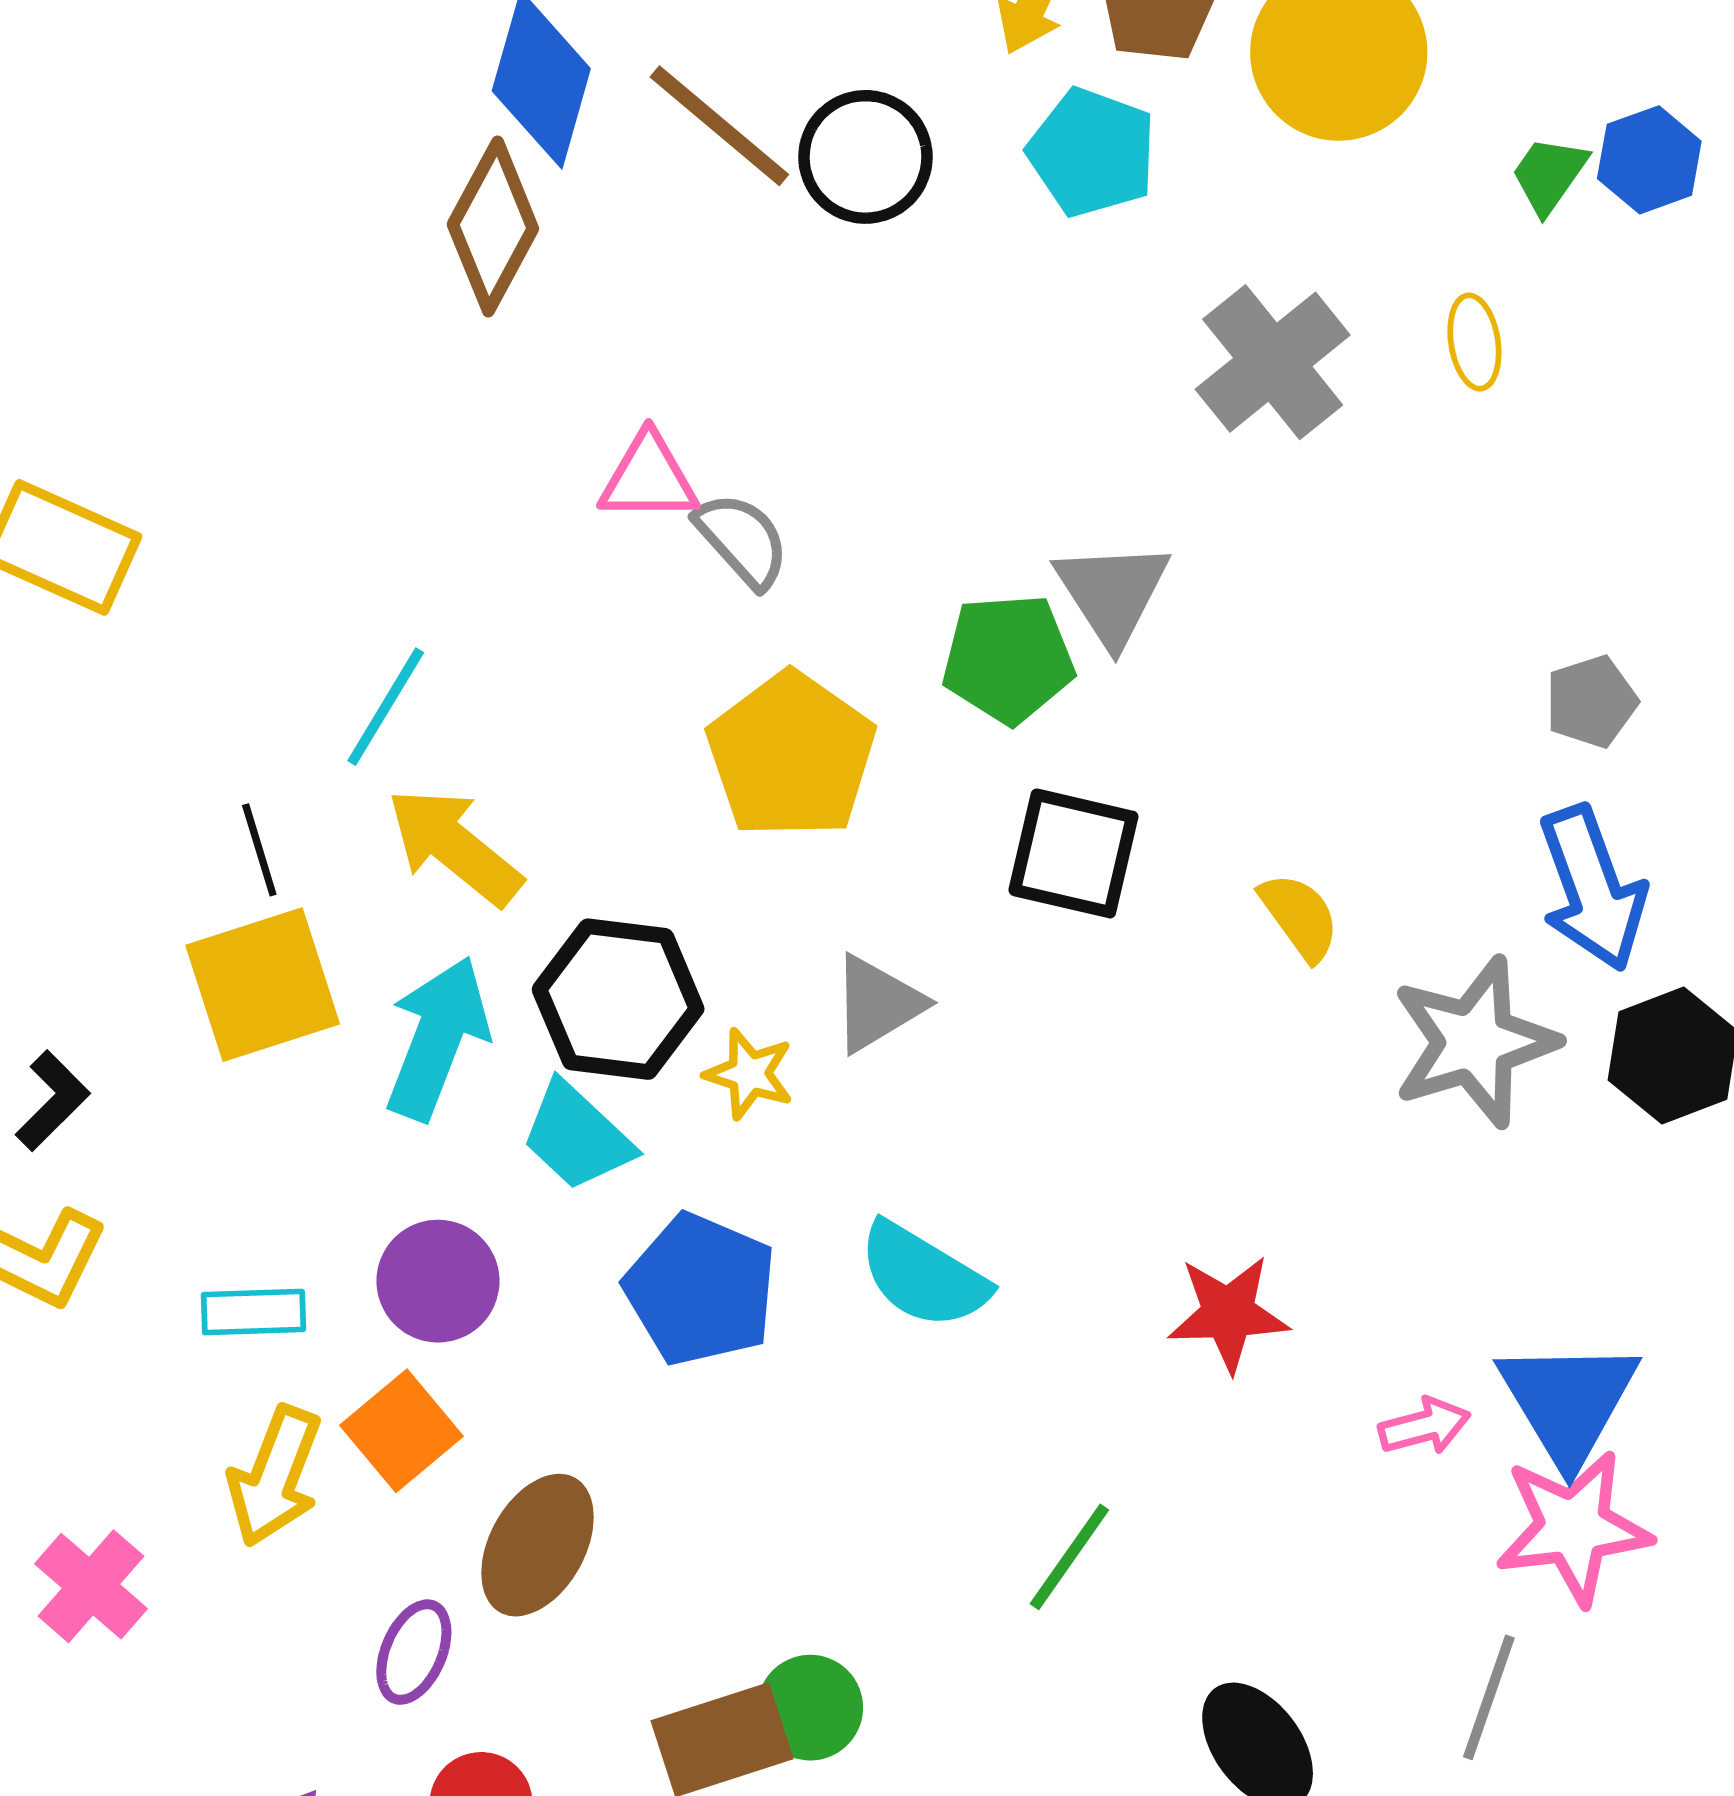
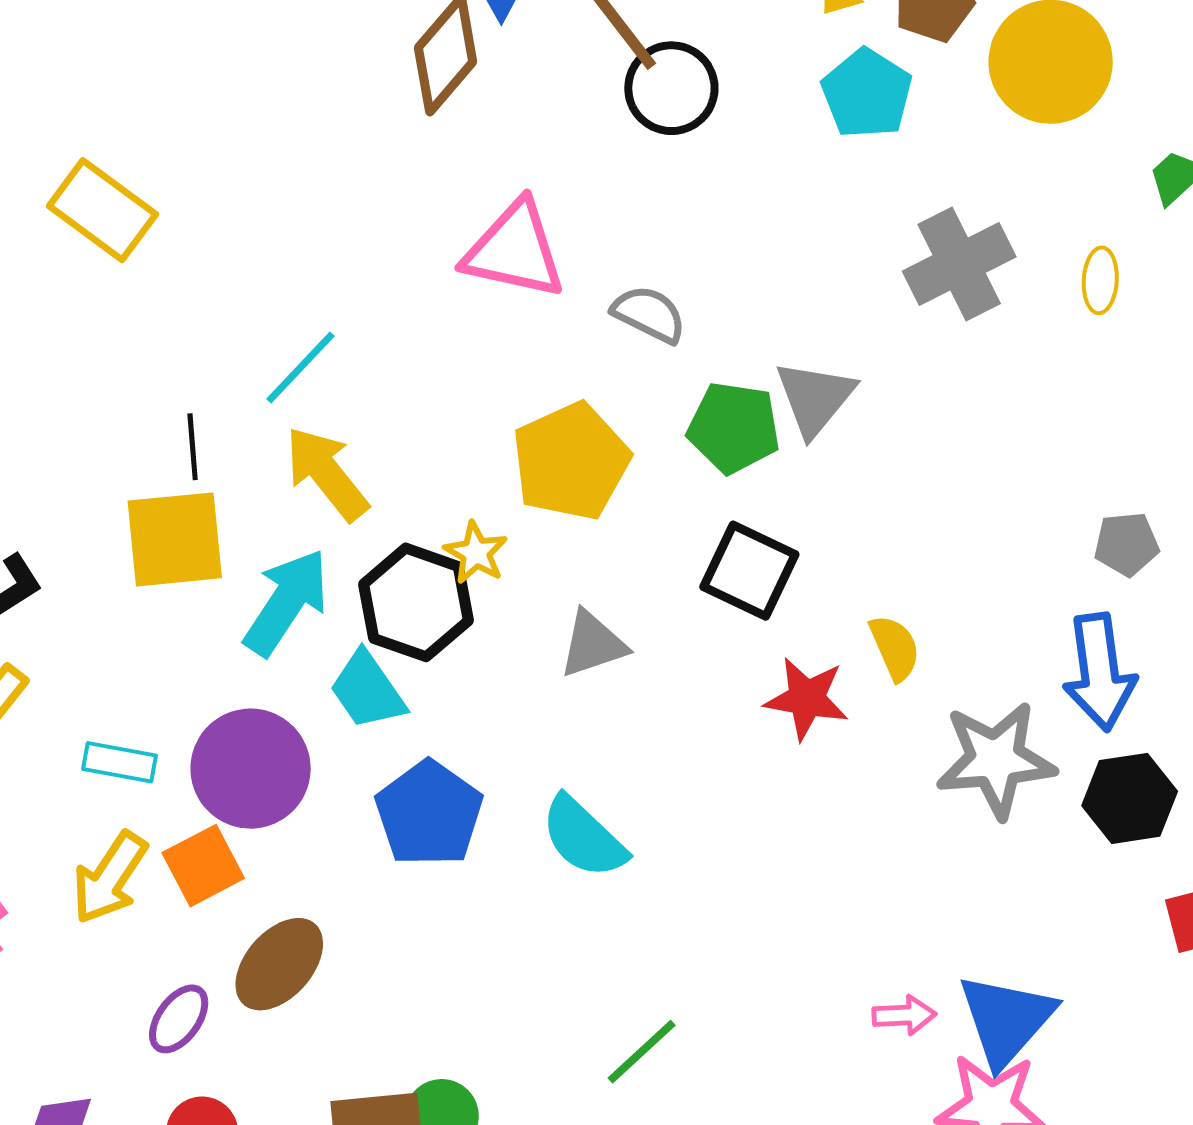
black circle: (865, 157) -> (671, 88), moved
pink triangle: (648, 478) -> (514, 250), size x1.5
gray semicircle: (742, 540) -> (649, 314), moved, turned -34
yellow star: (749, 1074) -> (476, 553), moved
purple circle: (438, 1281) -> (251, 769), size x1.4
red star: (1228, 1313) -> (807, 699), moved

